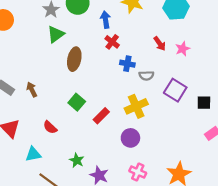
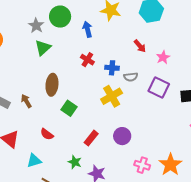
red cross: (112, 42) -> (87, 60), moved
pink star: (183, 49) -> (163, 57), moved
brown ellipse: (74, 59) -> (52, 85), moved
yellow cross: (136, 106) -> (112, 96), moved
red rectangle: (101, 116) -> (91, 138), moved
pink cross: (138, 172) -> (142, 165), moved

